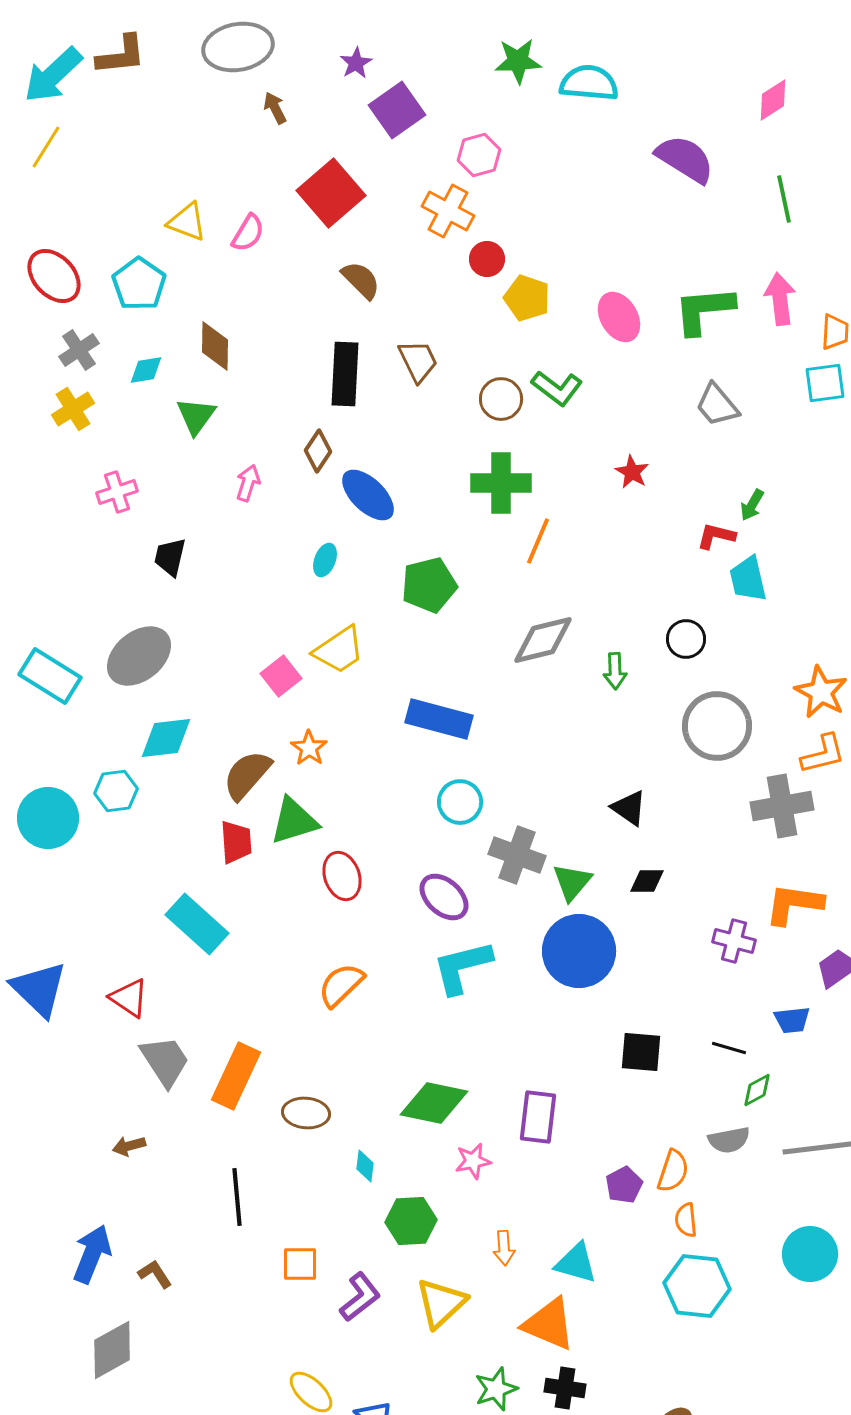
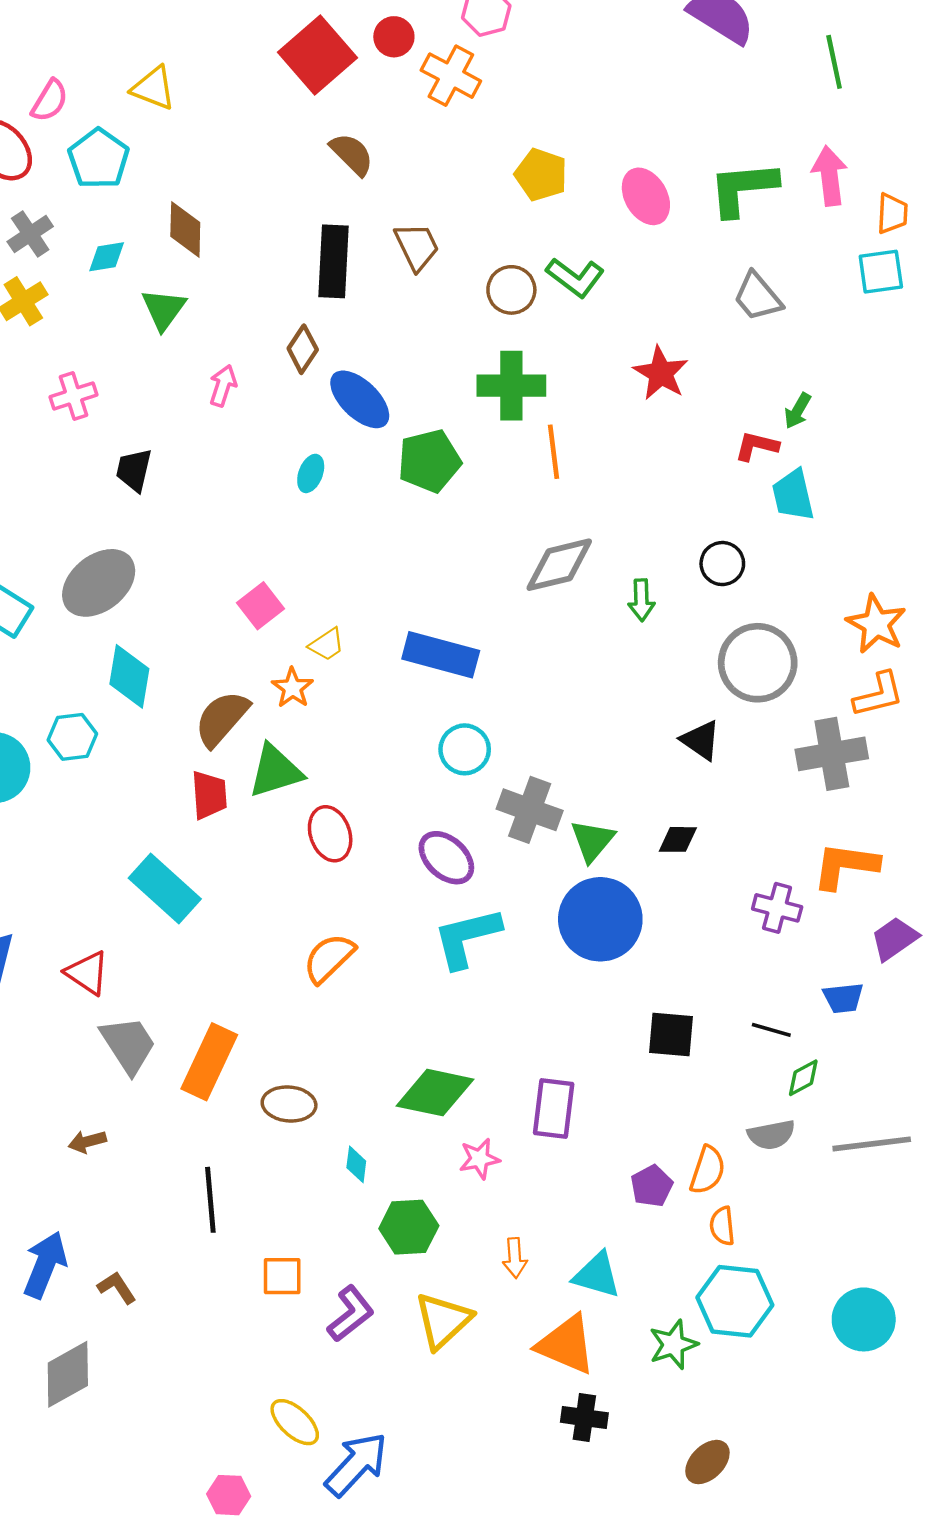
pink semicircle: (248, 233) -> (50, 101), moved
red circle: (487, 259) -> (394, 37), moved
red star: (632, 472) -> (661, 373), size x1.4
orange line: (538, 541) -> (554, 452), turned -30
green pentagon: (429, 585) -> (429, 461), moved
yellow trapezoid: (339, 650) -> (327, 644), moved, size x0.6
cyan diamond: (166, 738) -> (129, 676), turned -74
black triangle: (629, 808) -> (701, 740), moved
cyan circle: (810, 1254) -> (864, 1319), moved
green star: (496, 1389) -> (673, 1345), moved

